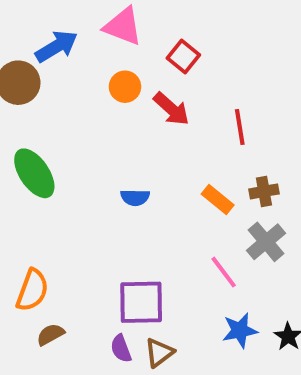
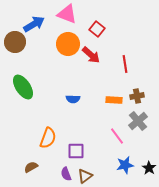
orange circle: (125, 87) -> (68, 44), size x1.5
orange rectangle: (218, 200) -> (114, 100), turned -35
orange semicircle: (32, 290) -> (48, 138), moved
purple square: (141, 302) -> (76, 151), size x0.7

